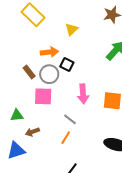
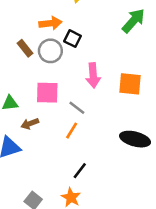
pink square: (43, 96) -> (47, 93), moved

